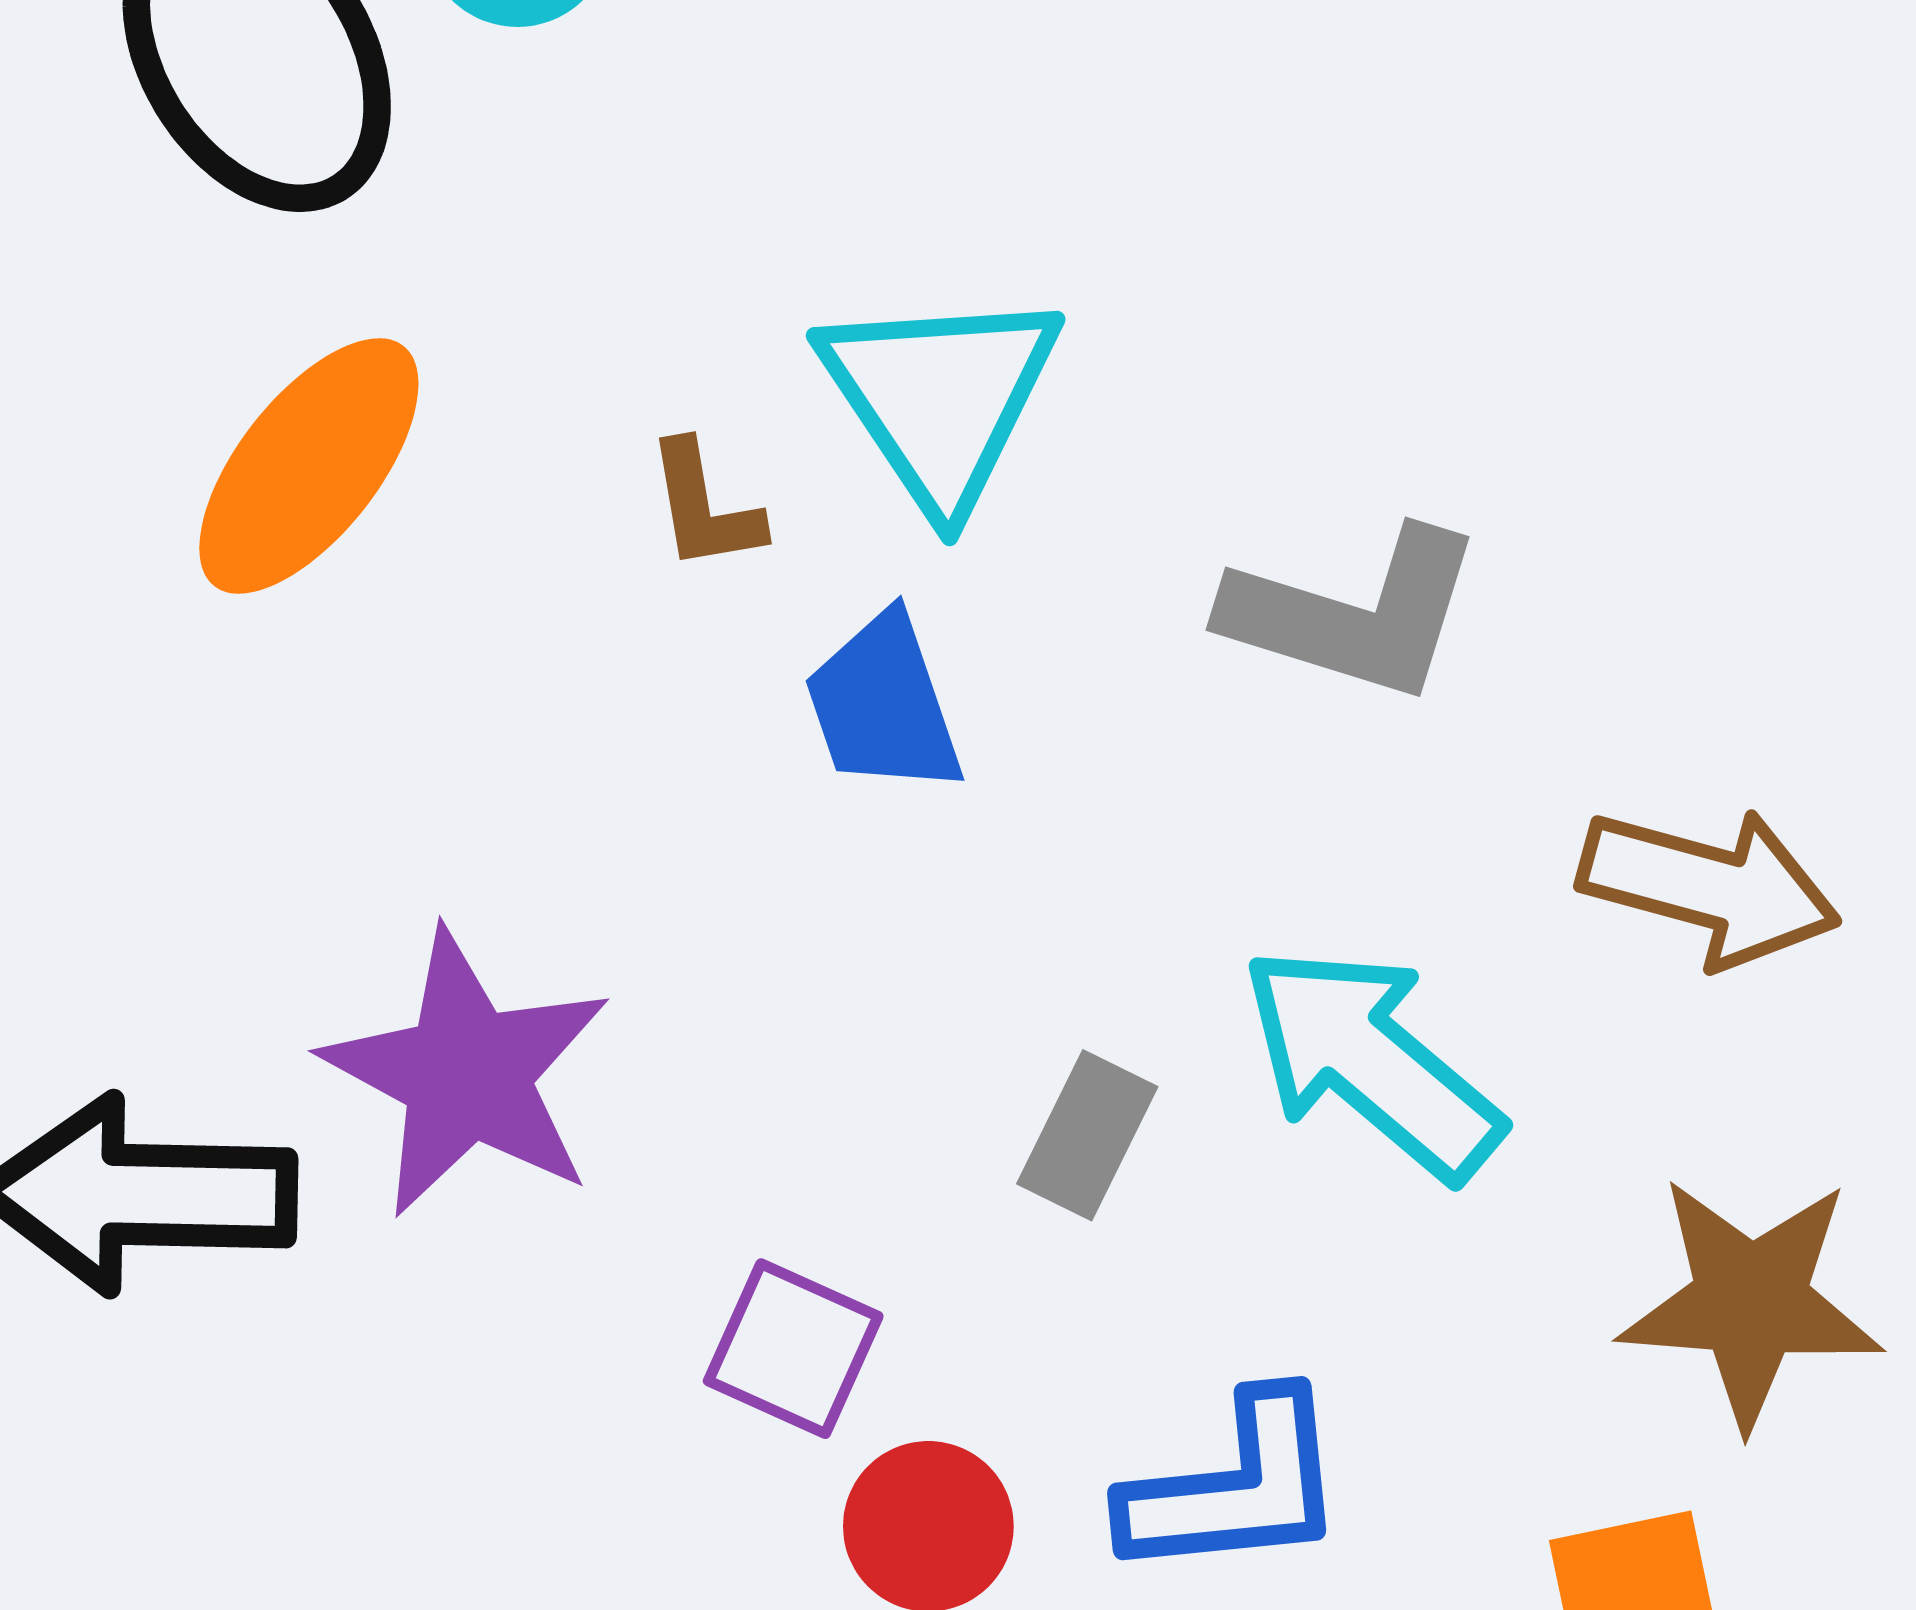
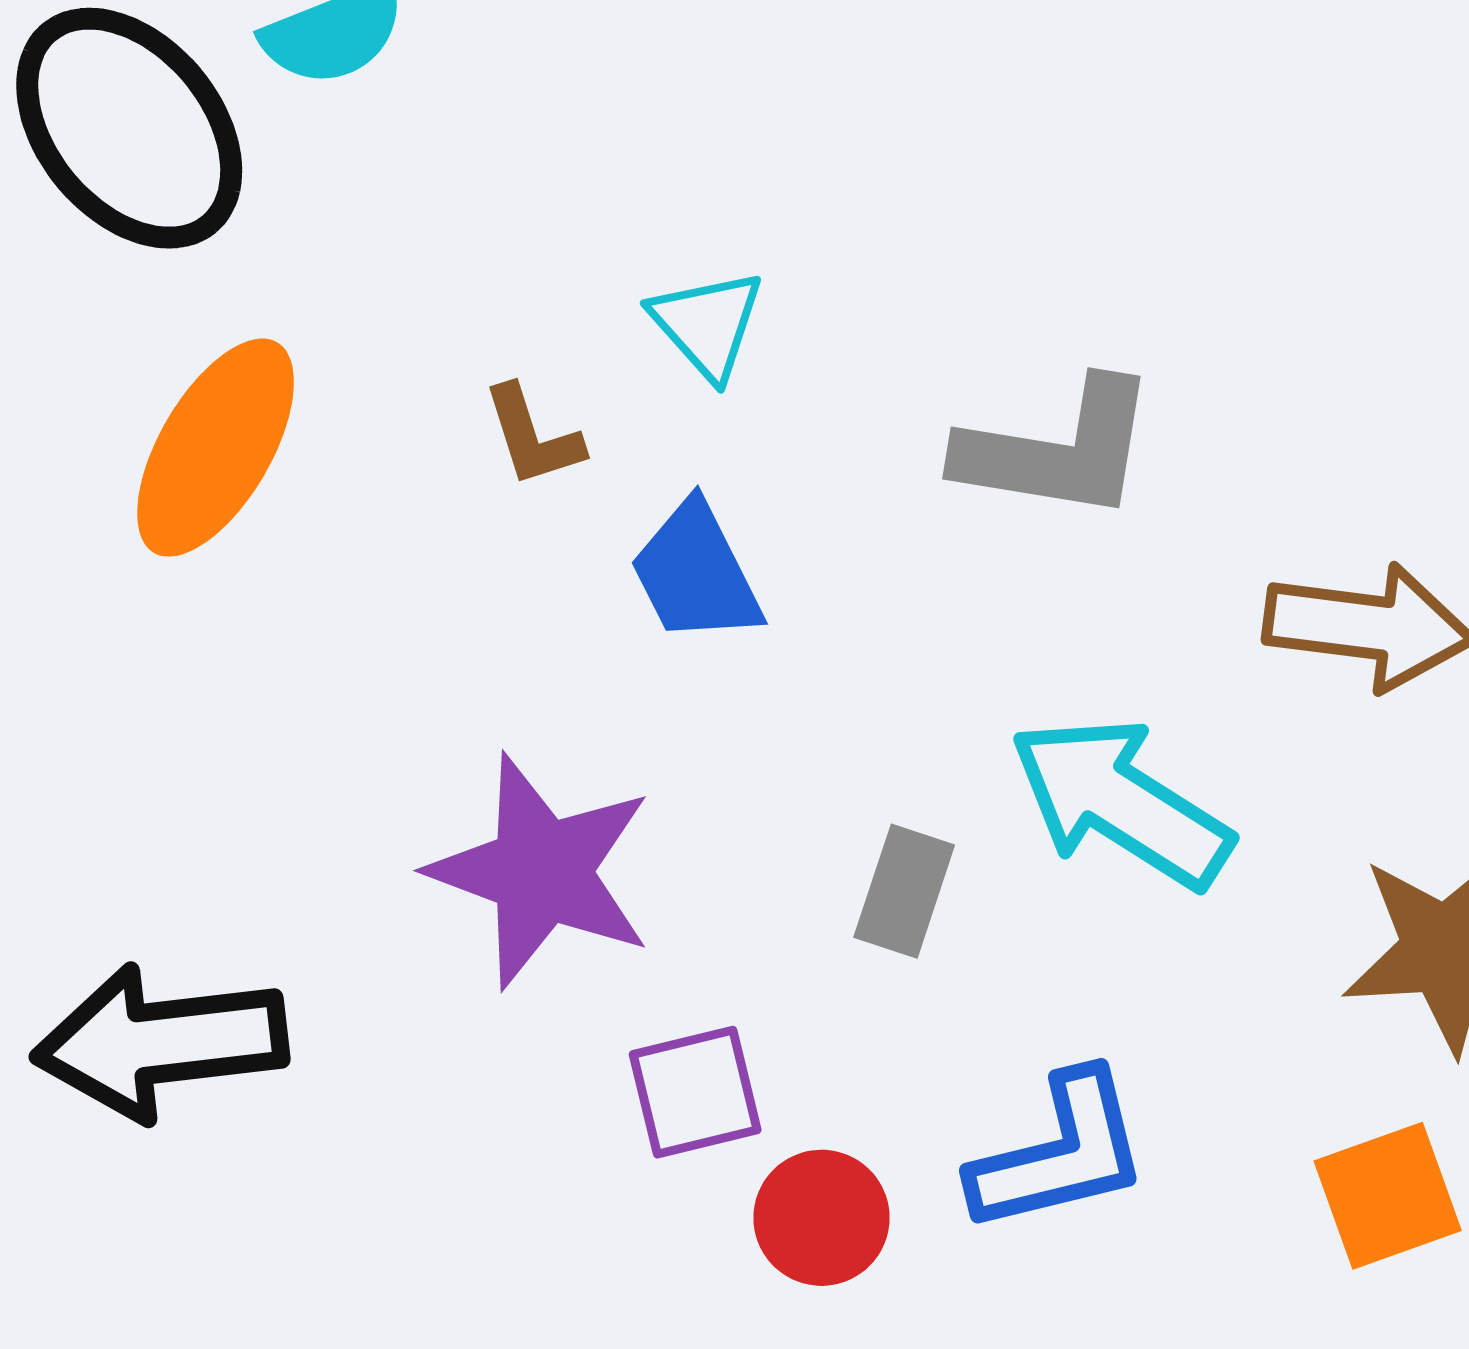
cyan triangle: (940, 397) -> (707, 324), size x0.6
purple star: (467, 1074) -> (541, 871), moved
purple square: (793, 1349) -> (695, 1092), turned -30

